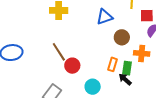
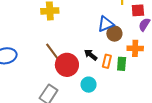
blue triangle: (105, 17) -> (106, 24), moved
red circle: (72, 66) -> (67, 65), size x1.5
black arrow: (125, 79) -> (91, 55), moved

